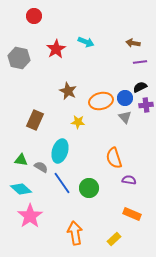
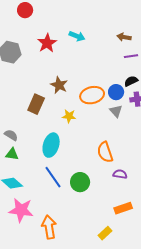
brown rectangle: (35, 120) -> (36, 104), moved
gray semicircle: (41, 167) -> (11, 135), moved
orange rectangle: (132, 214) -> (123, 208), turned -42
pink star: (30, 216) -> (21, 210), turned -30
orange arrow: (75, 233) -> (49, 227), moved

